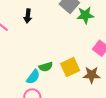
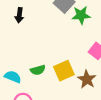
brown star: (92, 75) -> (87, 79), turned 30
cyan semicircle: (33, 77) -> (13, 77), moved, turned -105

